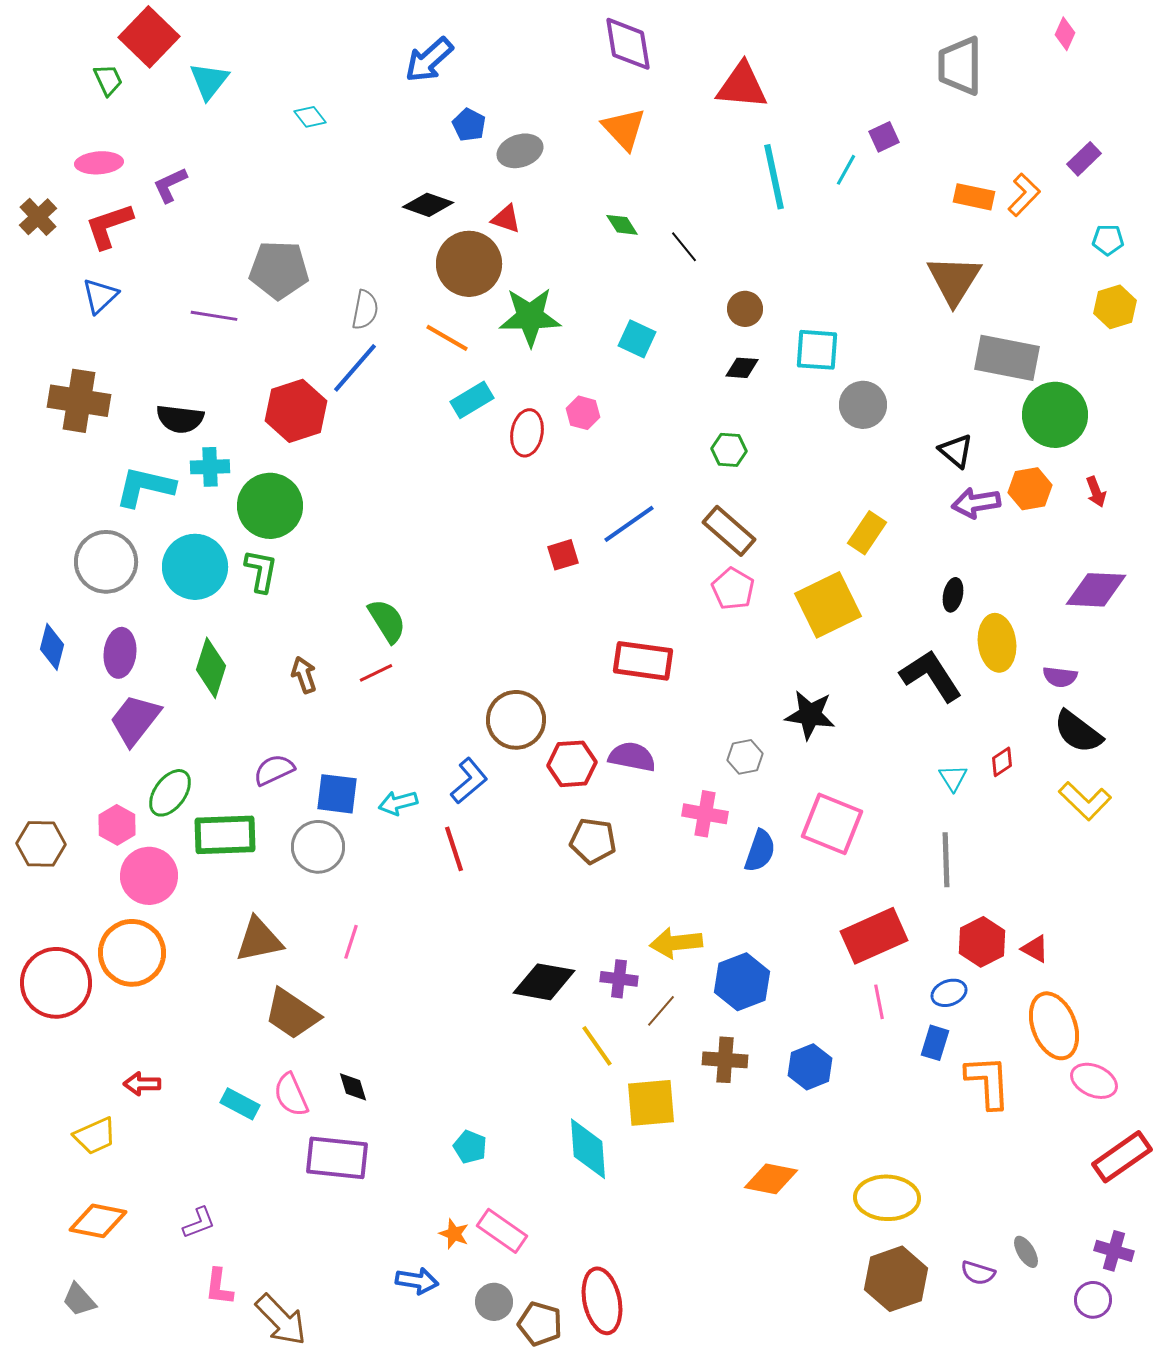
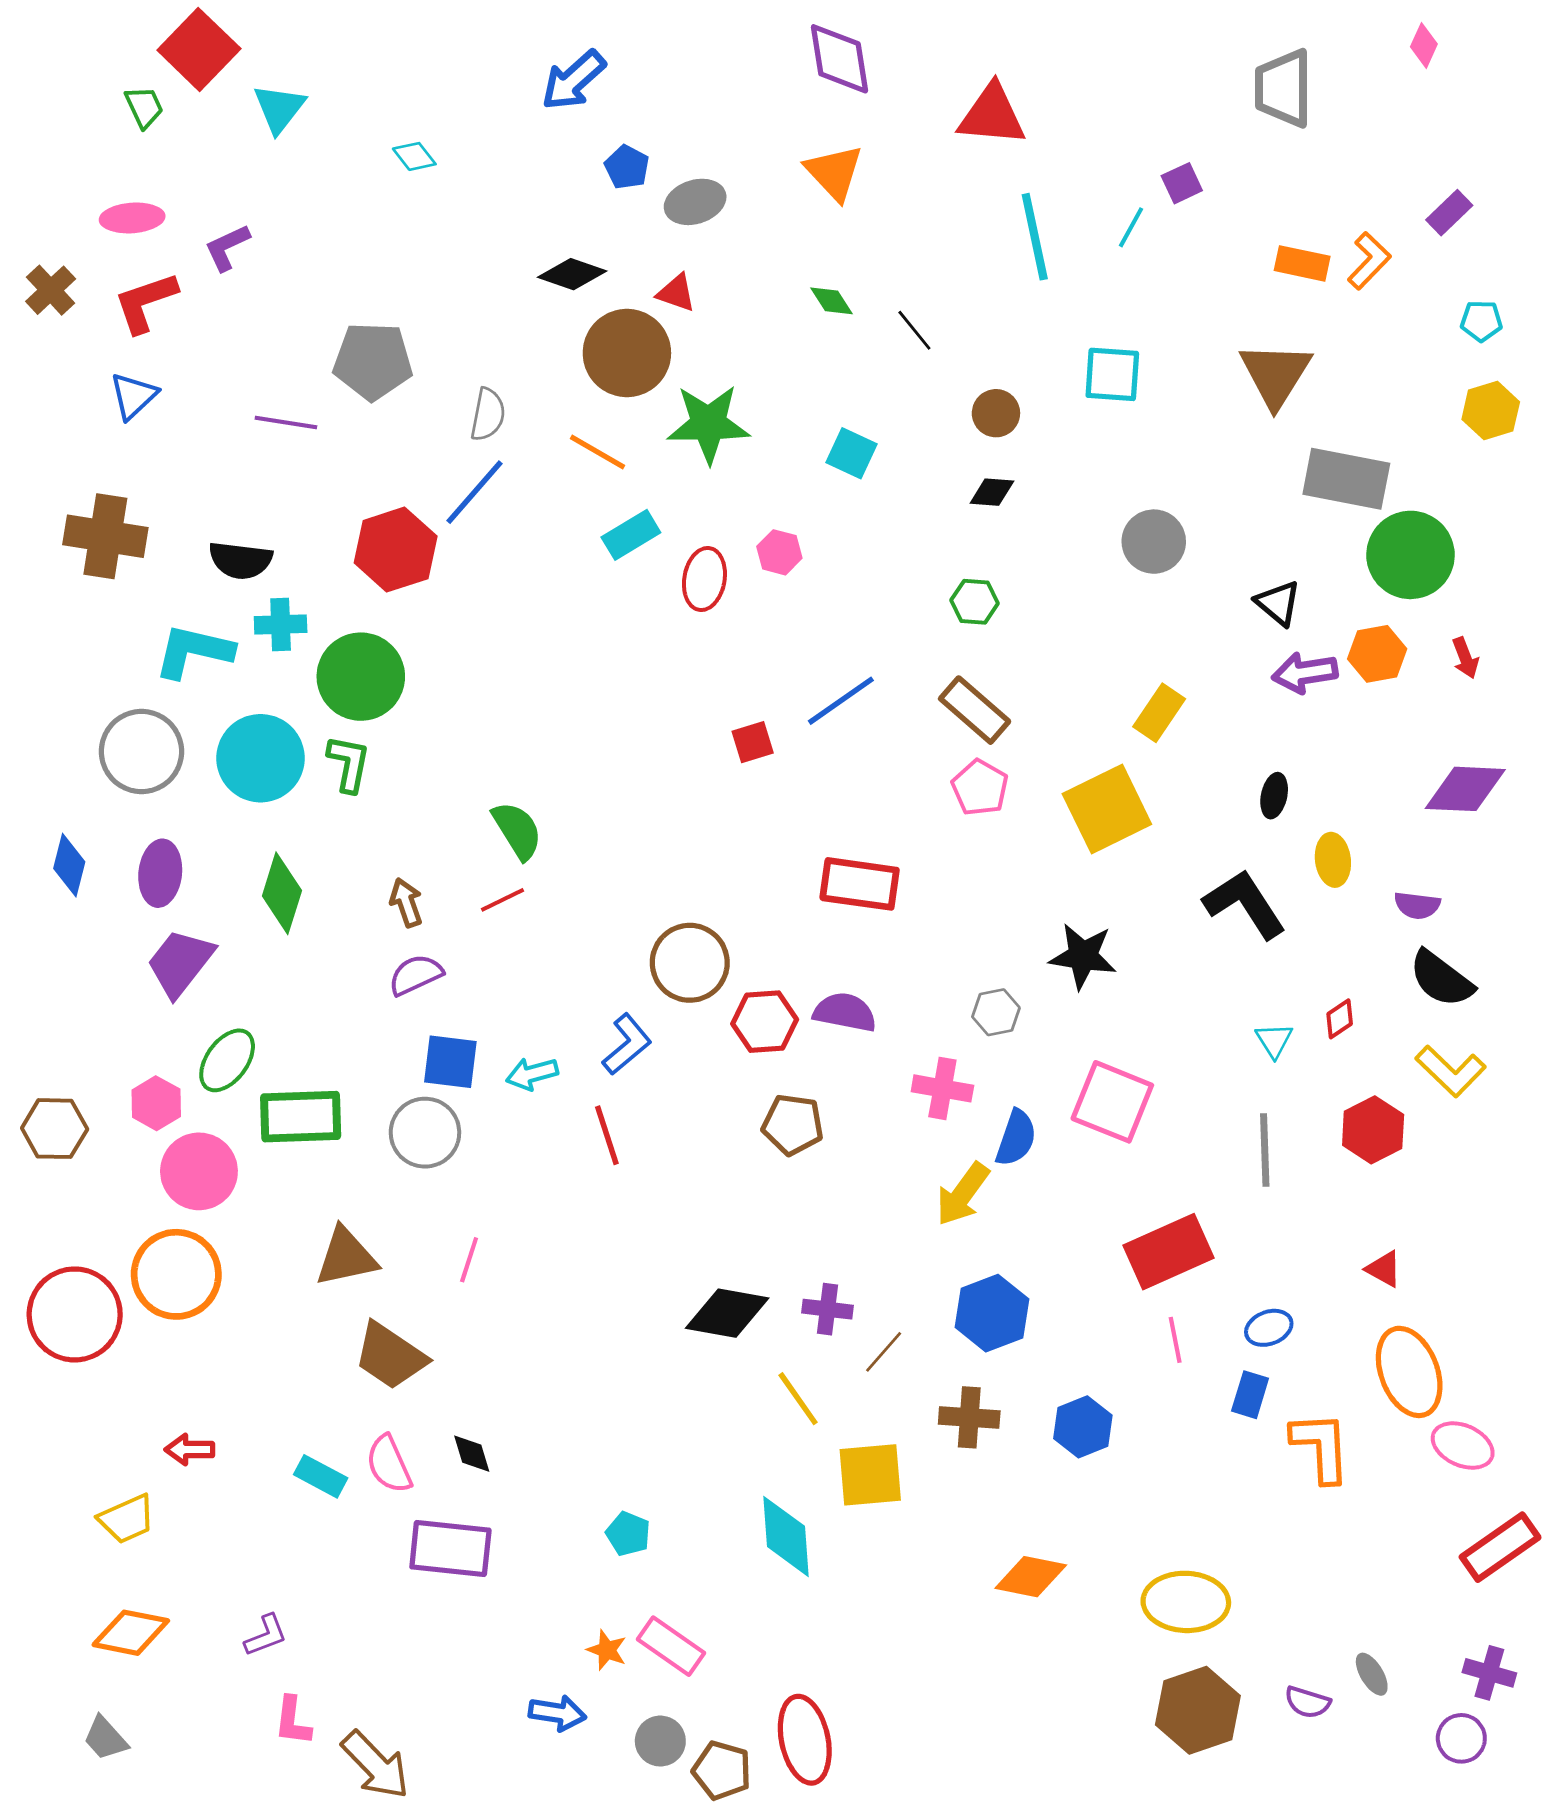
cyan square: (817, 350) -> (1112, 374), moved
yellow ellipse: (997, 643) -> (1333, 860), size x0.7
purple semicircle: (274, 770) -> (416, 975), moved
red hexagon: (982, 942) -> (1373, 1130), moved
yellow arrow: (676, 943) -> (963, 1194), moved, turned -48

